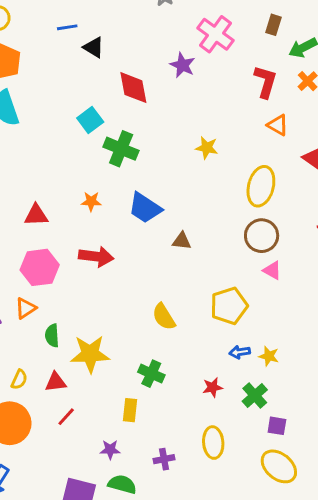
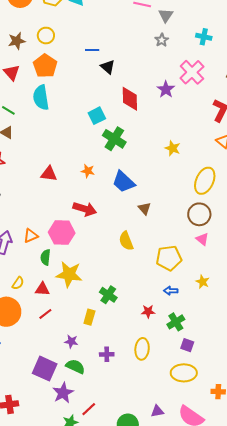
brown triangle: (182, 241) -> (145, 208), turned 32
pink hexagon: (40, 267) -> (62, 233), moved
yellow semicircle: (164, 317) -> (126, 241), moved
yellow star: (269, 356) -> (203, 282), moved
yellow ellipse: (279, 466) -> (184, 373), turned -50

